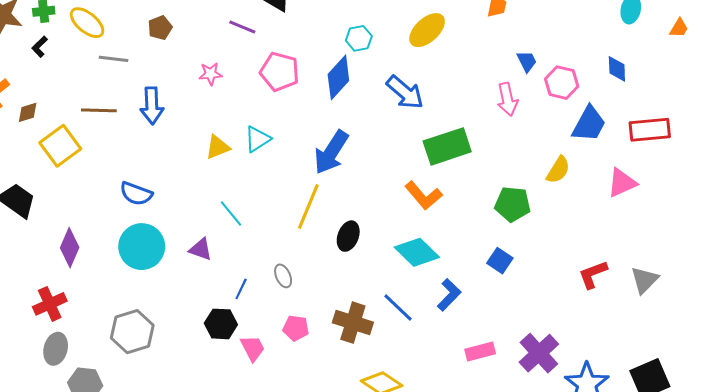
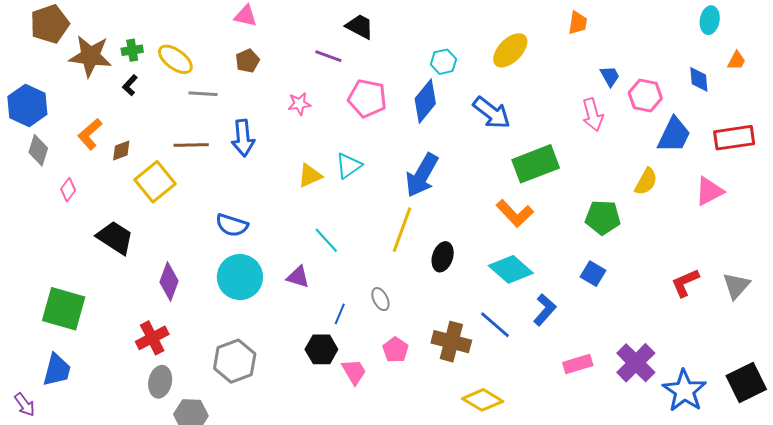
orange trapezoid: (679, 28) -> (737, 61), moved
pink pentagon: (296, 328) -> (396, 350), turned 30

